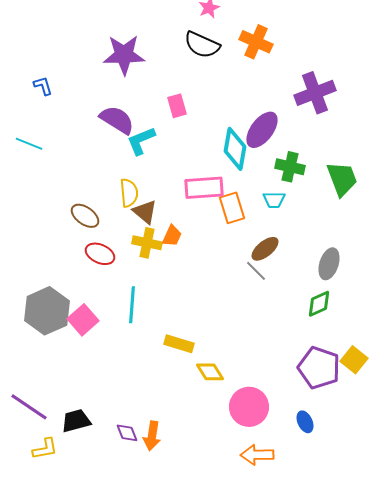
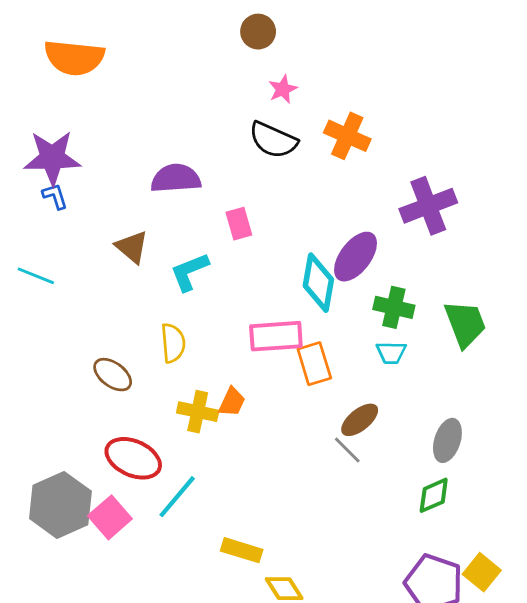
purple star: (124, 55) -> (52, 158), moved
purple semicircle: (117, 120) -> (176, 178), moved, turned -36
cyan trapezoid: (274, 200) -> (391, 353), moved
brown triangle: (145, 212) -> (132, 247), moved
red ellipse: (100, 254) -> (133, 458), moved, size x1.4
cyan line: (132, 305) -> (177, 497), turned 36

